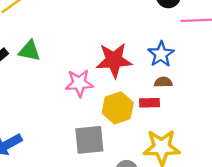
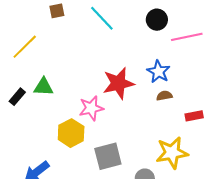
red rectangle: (149, 103) -> (194, 116), moved
yellow hexagon: (118, 108) -> (71, 133), moved

